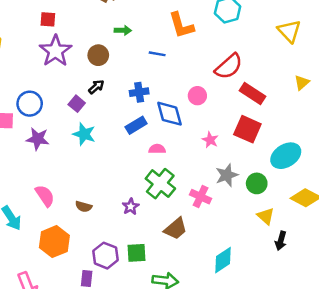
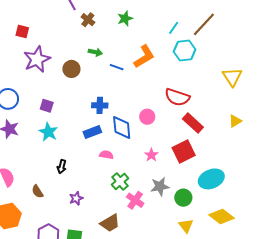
red square: (48, 19) -> (22, 32), moved
orange L-shape: (181, 25) -> (144, 57), turned -115
blue line: (157, 54) -> (117, 67), moved
red semicircle: (229, 66) -> (177, 97), turned 50
black arrow: (96, 87) -> (62, 167), moved, turned 136
purple square: (77, 104) -> (47, 106), turned -32
red square: (247, 129) -> (184, 152), turned 30
green cross: (160, 184) -> (120, 181), moved, size x0.7
brown semicircle: (84, 207) -> (37, 191), turned 32

